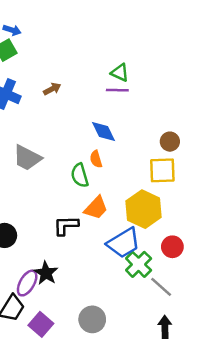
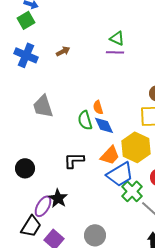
blue diamond: (103, 132) -> (104, 125), moved
gray trapezoid: (27, 158) -> (43, 106), turned 45
orange trapezoid: (96, 208) -> (110, 155), moved

